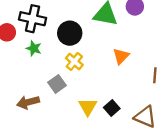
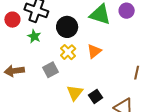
orange triangle: (121, 56) -> (94, 51), moved
brown arrow: (28, 102) -> (14, 71), moved

